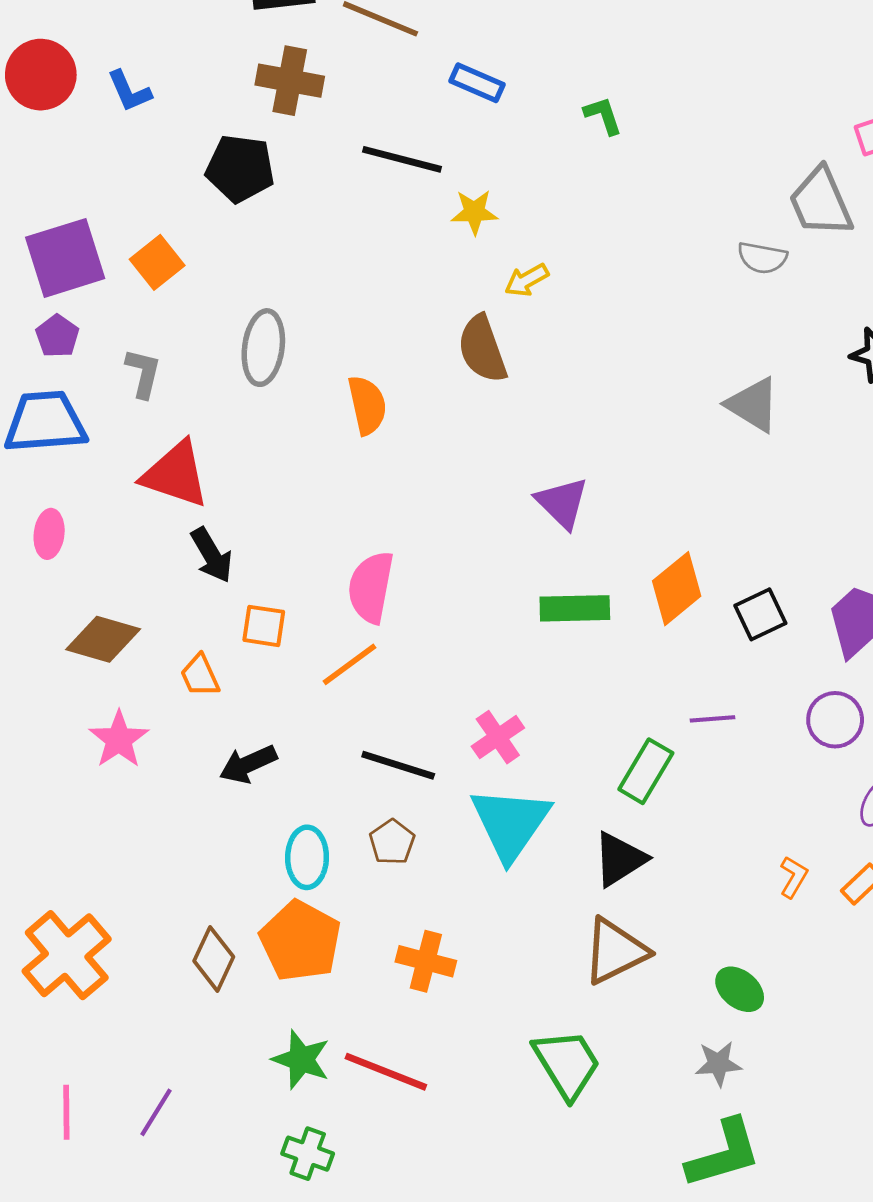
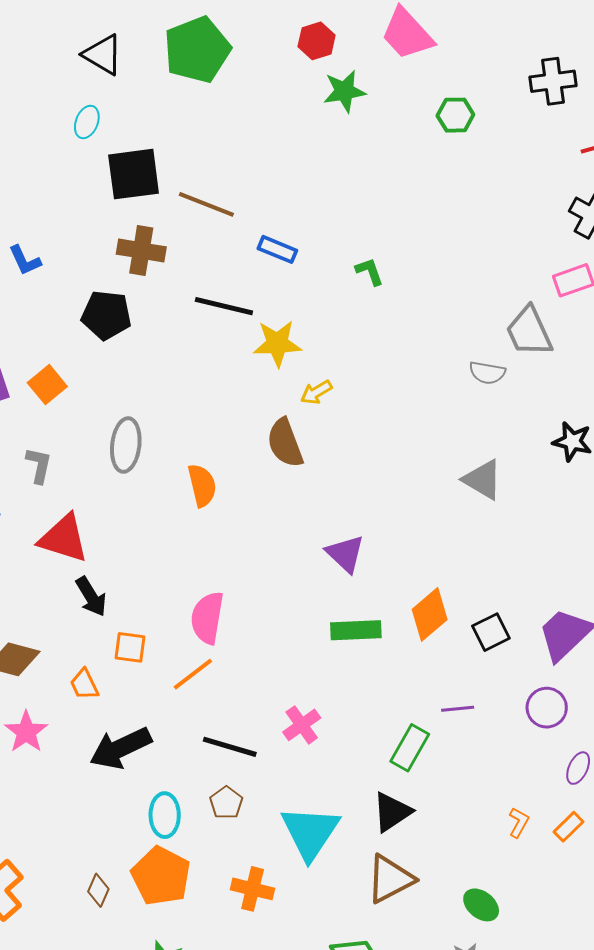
yellow star: (474, 212) -> (277, 344), size x1.4
black arrow: (248, 764) -> (121, 748), size x1.5
cyan triangle: (510, 823) -> (310, 832), moved
brown diamond: (214, 959) -> (98, 890), size x0.7

